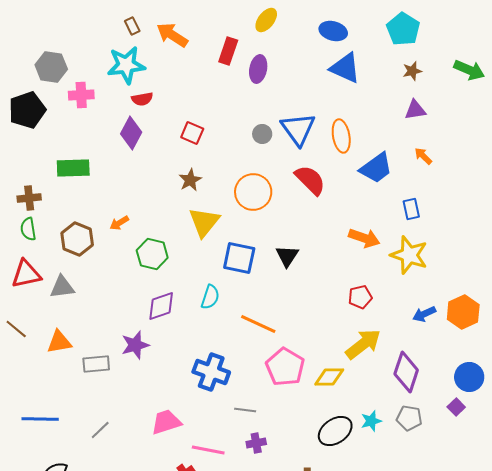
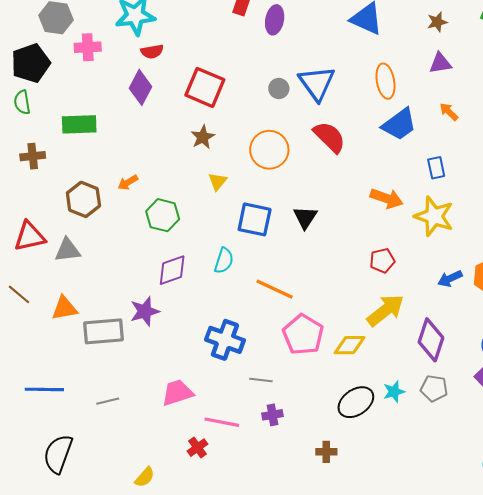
red square: (192, 133) -> (205, 87), size x1.6
orange ellipse: (341, 136) -> (385, 81), moved
yellow triangle: (204, 222) -> (218, 181), size x0.6
green semicircle: (28, 229) -> (22, 102), moved
gray rectangle: (96, 364) -> (103, 331), size x1.4
gray line: (100, 430) -> (108, 401), turned 30

